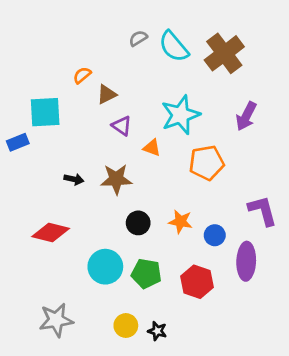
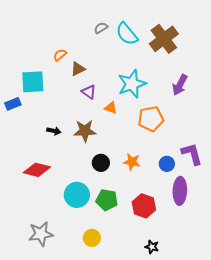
blue circle: (215, 235) -> (167, 164), moved
black star: (157, 331) -> (152, 247), moved

